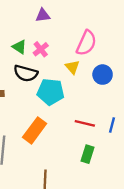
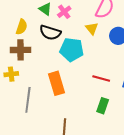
orange rectangle: (35, 130) -> (57, 83), turned -55

